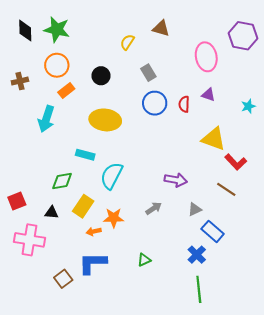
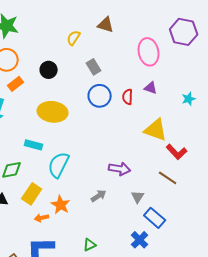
gray triangle: (195, 209) -> (138, 197), turned -32
orange star: (114, 218) -> (61, 205), turned 30

